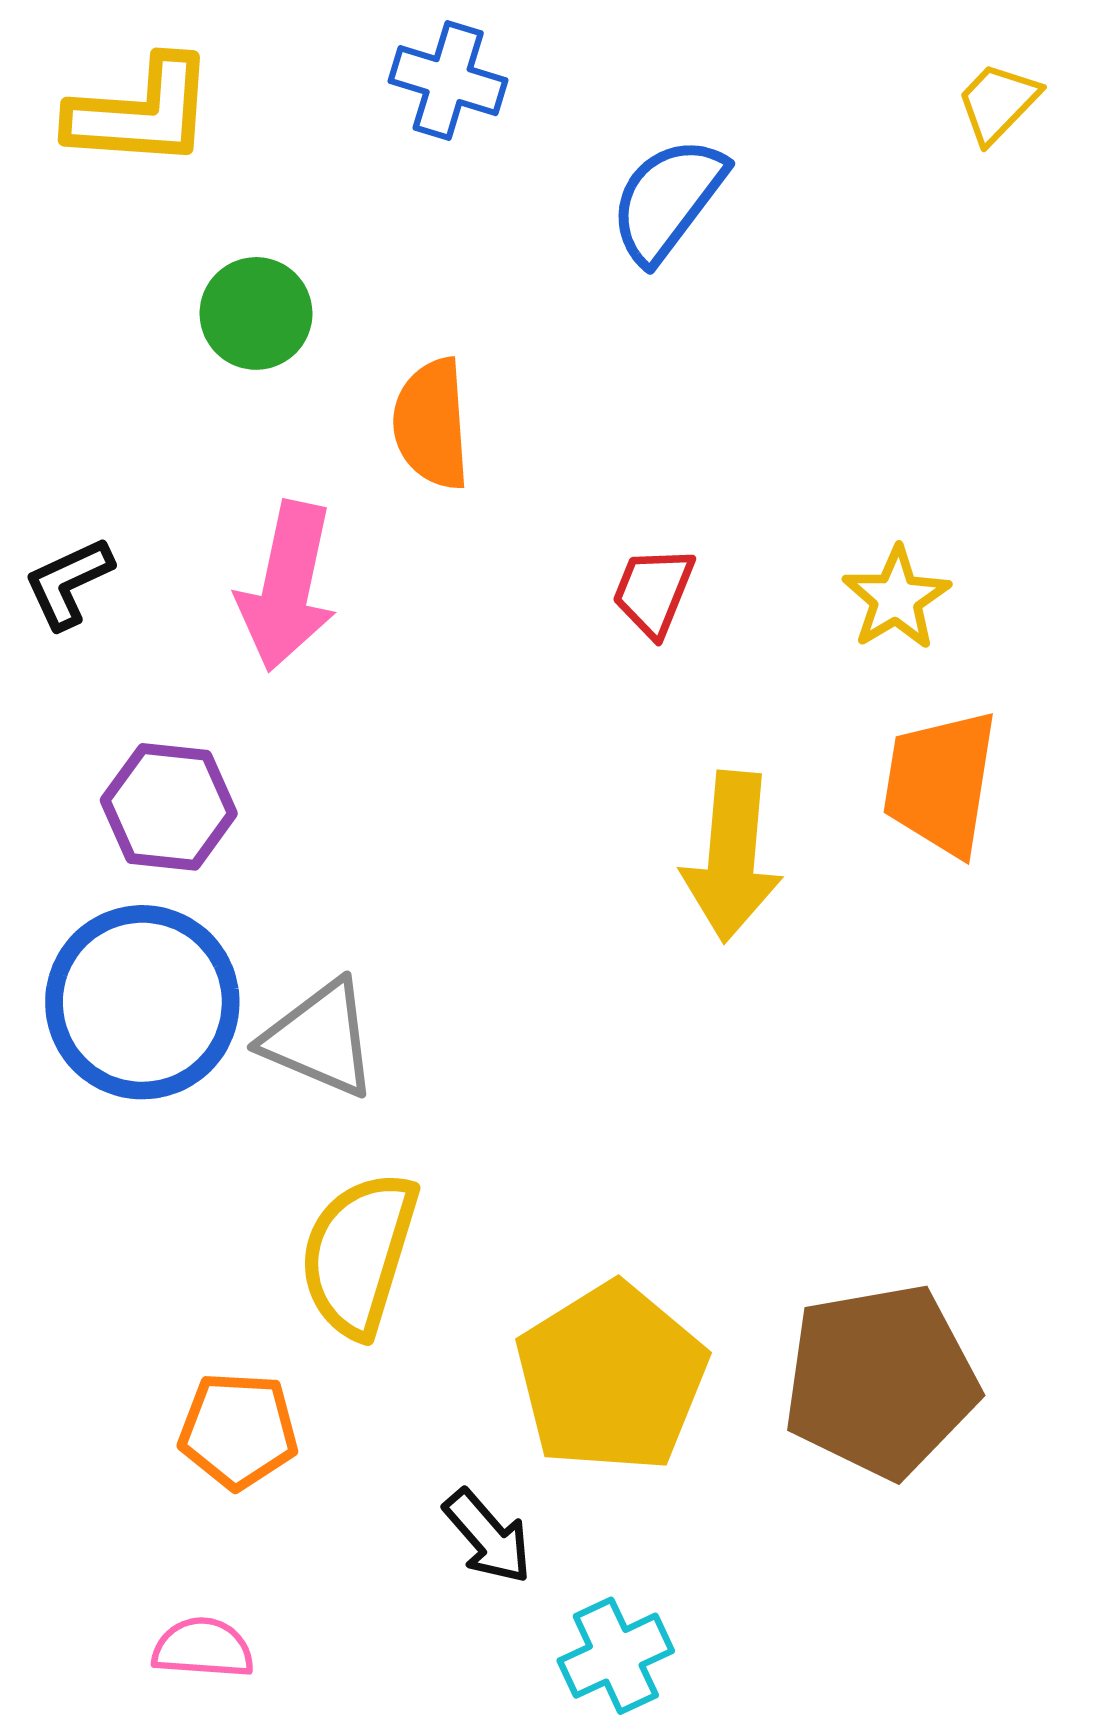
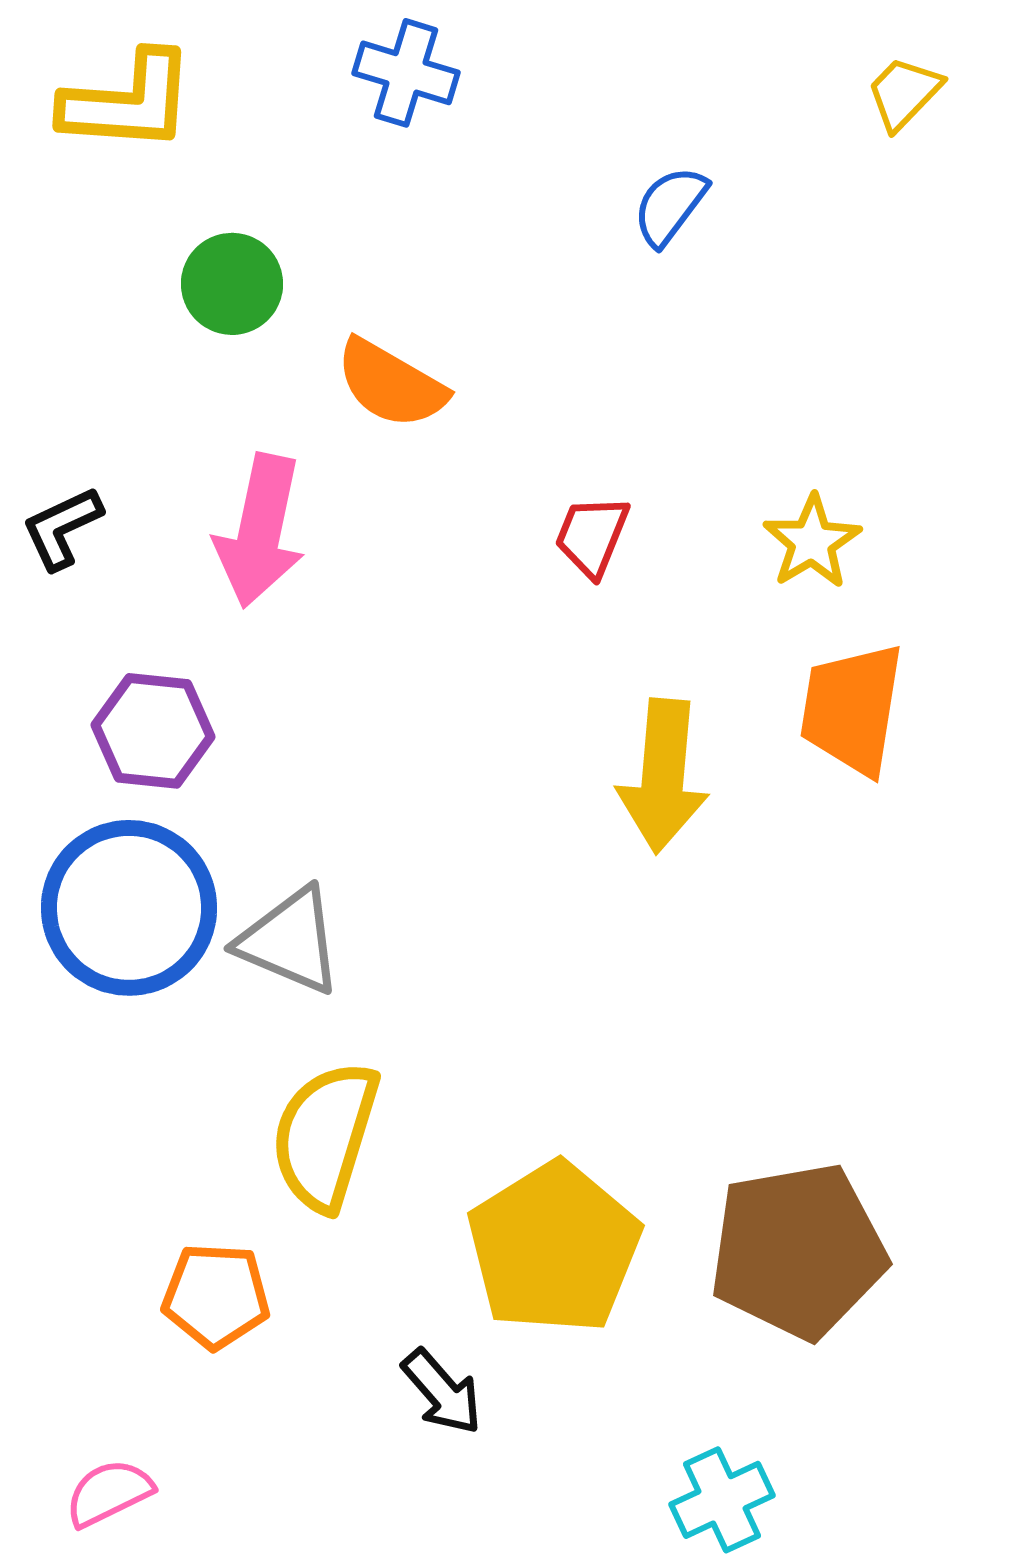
blue semicircle: (668, 200) -> (670, 206), moved, size x0.7
orange semicircle: (432, 424) -> (391, 384), turned -56
pink semicircle: (203, 1648) -> (109, 1493), moved, turned -30
cyan cross: (616, 1656) -> (722, 1500), moved

